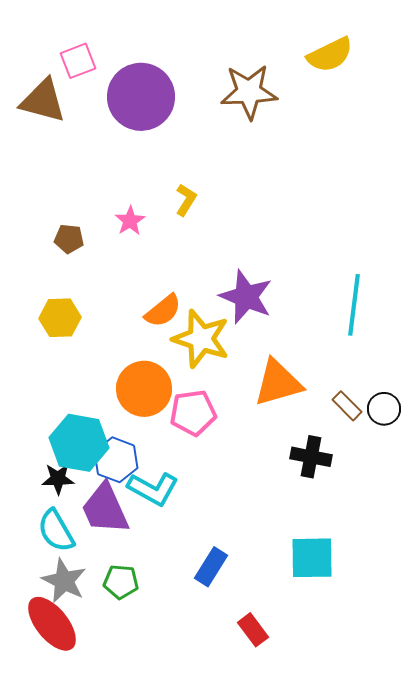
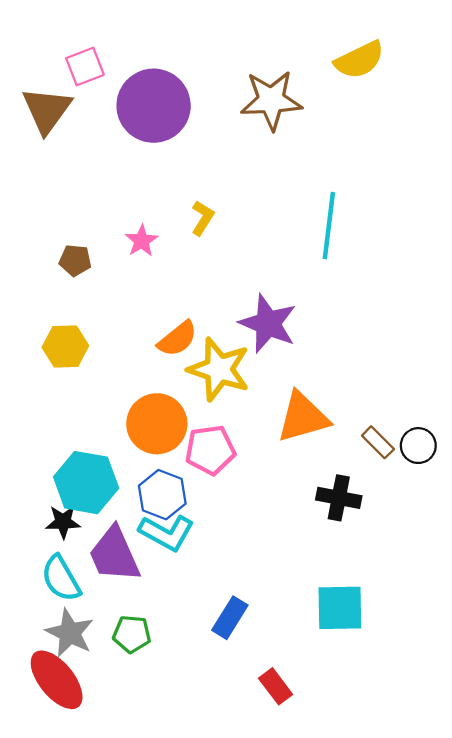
brown triangle: (43, 101) -> (47, 110), turned 51
cyan line: (354, 305) -> (329, 226), moved
blue hexagon: (116, 460) -> (162, 495), moved

